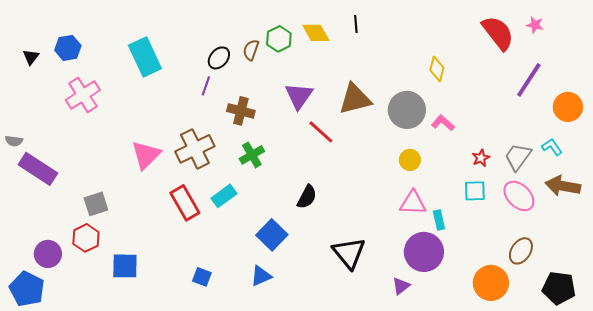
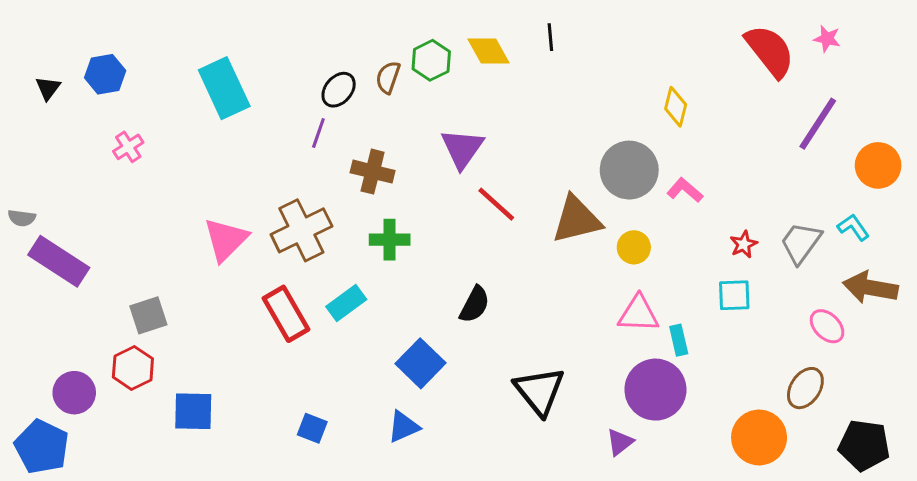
pink cross: (83, 95) -> (128, 147), size x0.6
brown triangle: (355, 99) -> (577, 220), moved
green cross: (252, 155) -> (390, 240), turned 30
pink ellipse: (519, 196) -> (827, 326), moved, size x0.7

